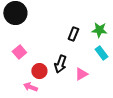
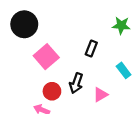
green star: (99, 30) -> (121, 25), moved
pink square: (19, 52) -> (46, 57), moved, size x1.5

